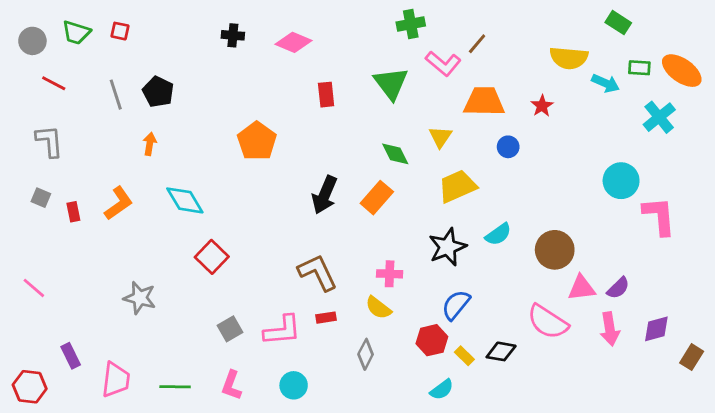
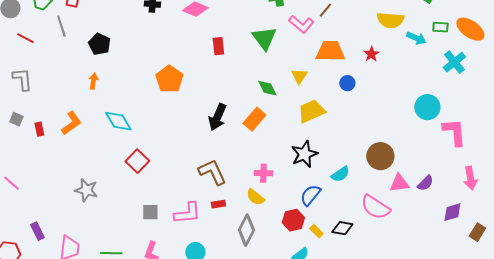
gray line: (116, 95) -> (61, 26), moved
cyan semicircle: (498, 234) -> (340, 174), moved
gray square: (230, 329) -> (150, 212), turned 30
pink arrow: (610, 329) -> (470, 178), moved
gray diamond: (366, 354) -> (246, 230), size x1.4

